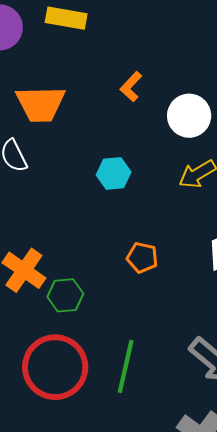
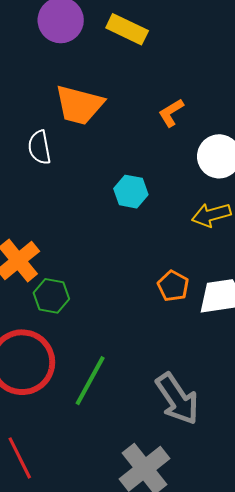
orange pentagon: (142, 258) -> (173, 286), moved

